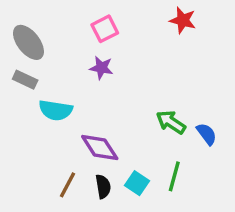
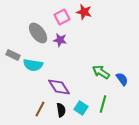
red star: (183, 20) -> (84, 12), moved
gray ellipse: (28, 42) -> (38, 33), moved
gray rectangle: (25, 80) -> (13, 55), moved

